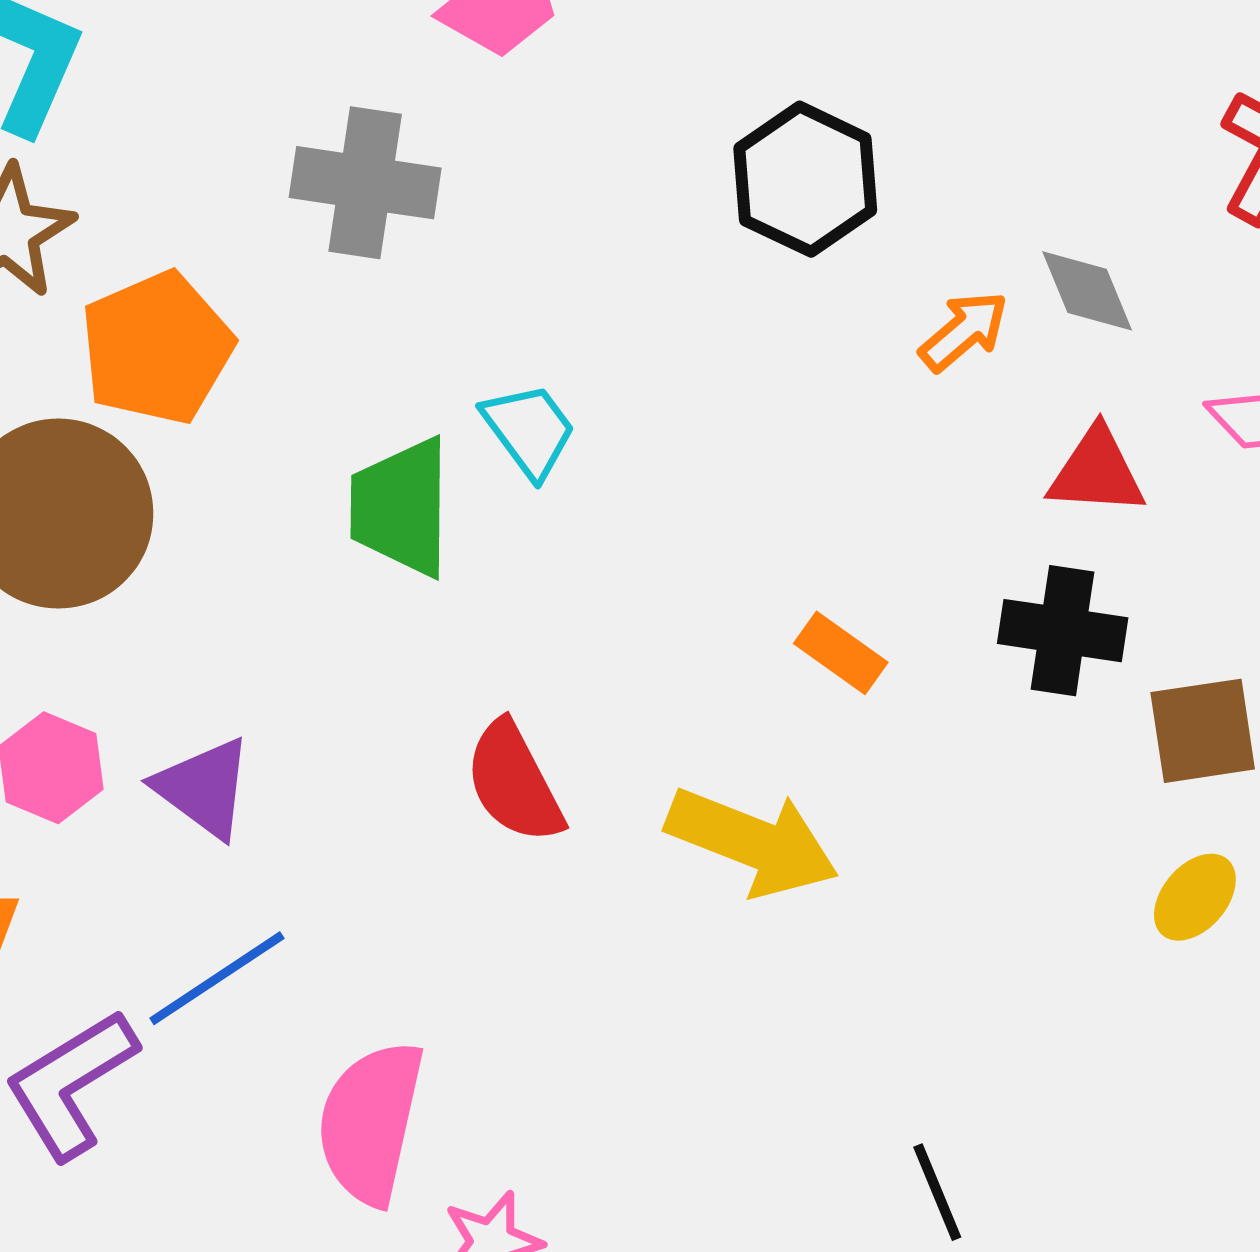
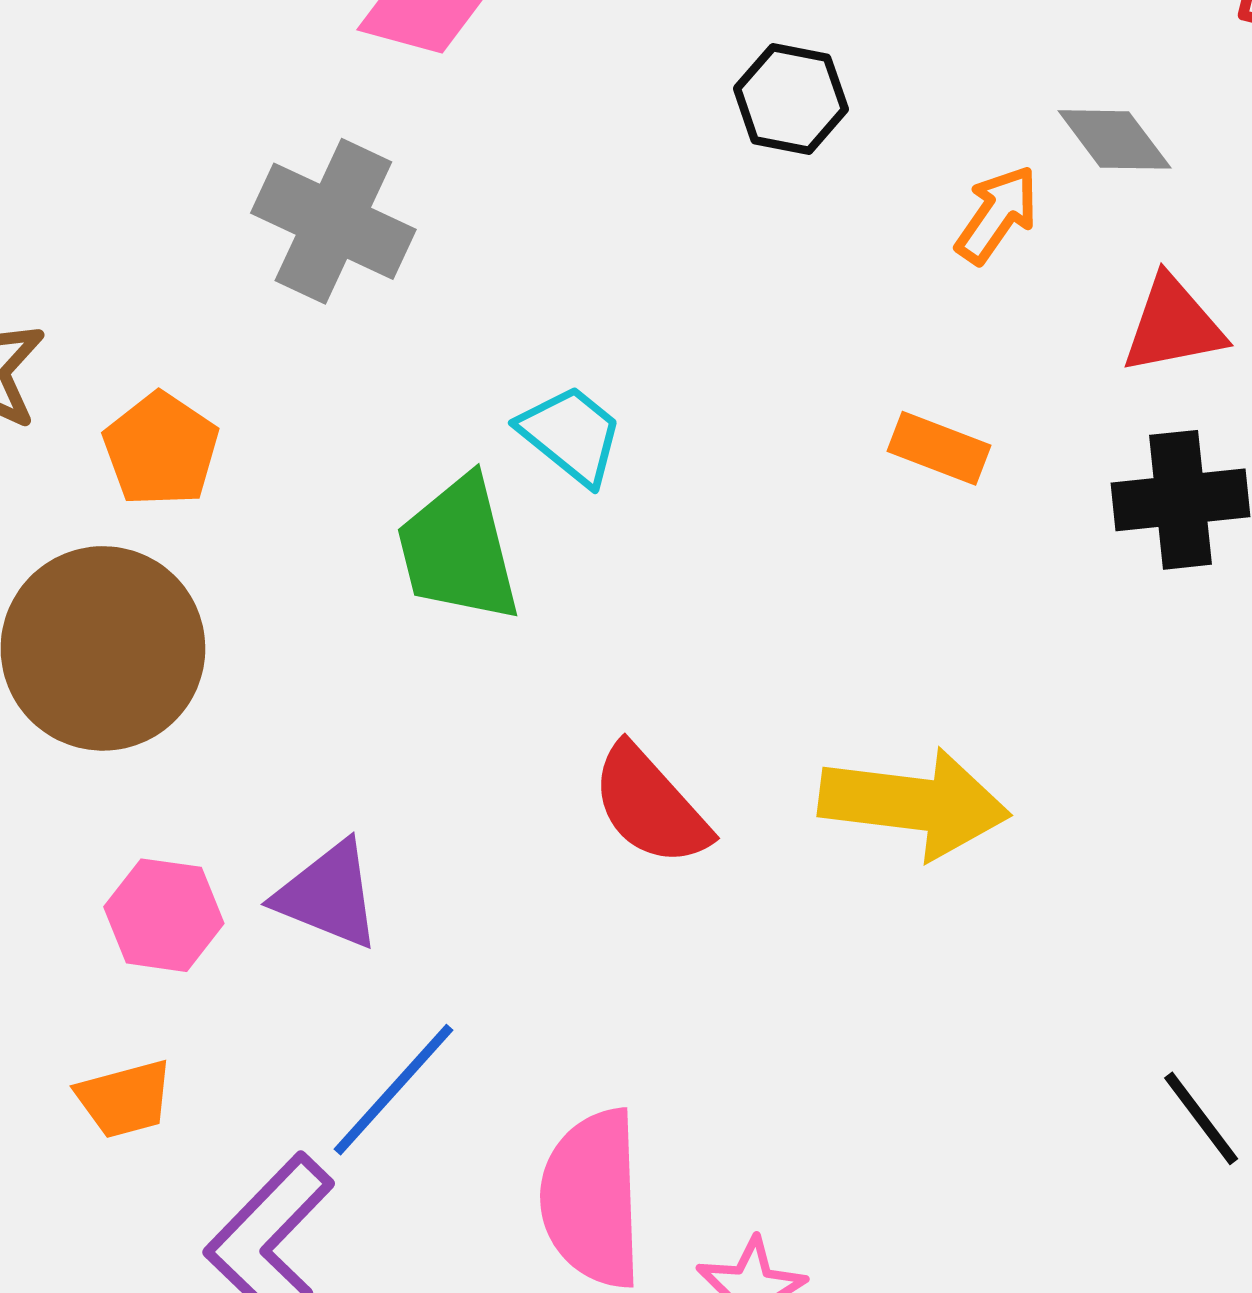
black hexagon: (805, 179) -> (791, 99), size x0.7
gray cross: (365, 183) -> (333, 221), turned 31
orange pentagon: (157, 348) -> (161, 449), size x0.7
orange rectangle: (841, 653) -> (939, 448), moved

